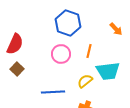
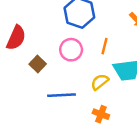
brown square: (17, 69) -> (38, 64), moved

